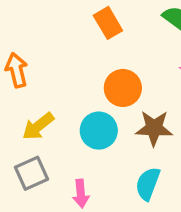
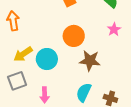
cyan circle: (99, 131) -> (47, 59), moved

